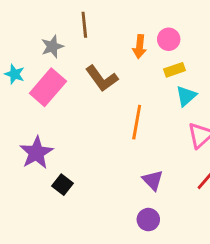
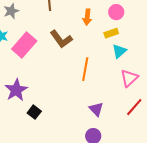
pink circle: (169, 39) -> (116, 12), moved
gray star: (52, 47) -> (11, 11), moved

